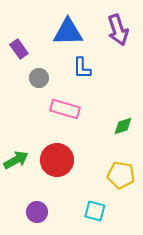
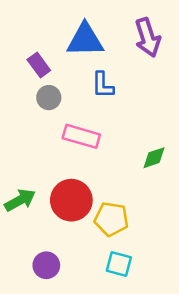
purple rectangle: (19, 49) -> (39, 65), moved
yellow pentagon: (121, 175) -> (111, 219), moved

